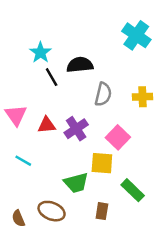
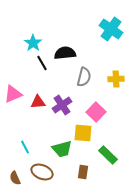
pink triangle: (16, 115) -> (13, 94), turned 42
cyan line: (23, 161) -> (25, 147), moved, turned 32

